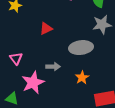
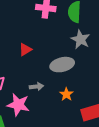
gray star: (102, 25) -> (80, 39), turned -30
pink star: (33, 83) -> (18, 105), turned -30

